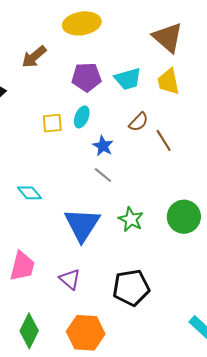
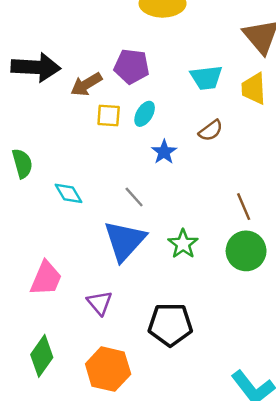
brown arrow: (34, 57) -> (86, 84), moved
purple pentagon: (87, 77) -> (132, 66), moved
brown line: (164, 140) -> (244, 207), moved
gray line: (103, 175) -> (134, 197), moved

